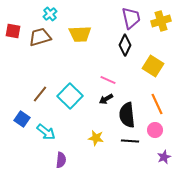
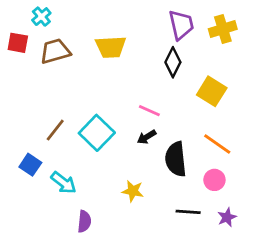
cyan cross: (50, 14) -> (41, 17), moved
orange line: (157, 104) -> (217, 144), turned -30
black line: (130, 141) -> (188, 212), moved

